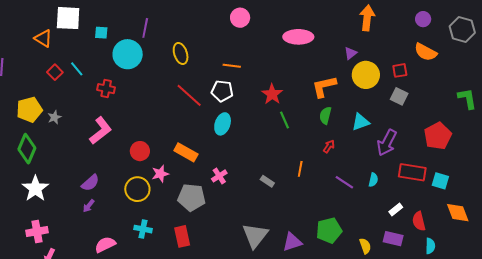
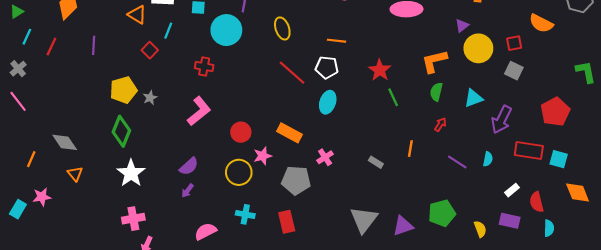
cyan line: (77, 69) -> (168, 31), moved, turned 63

